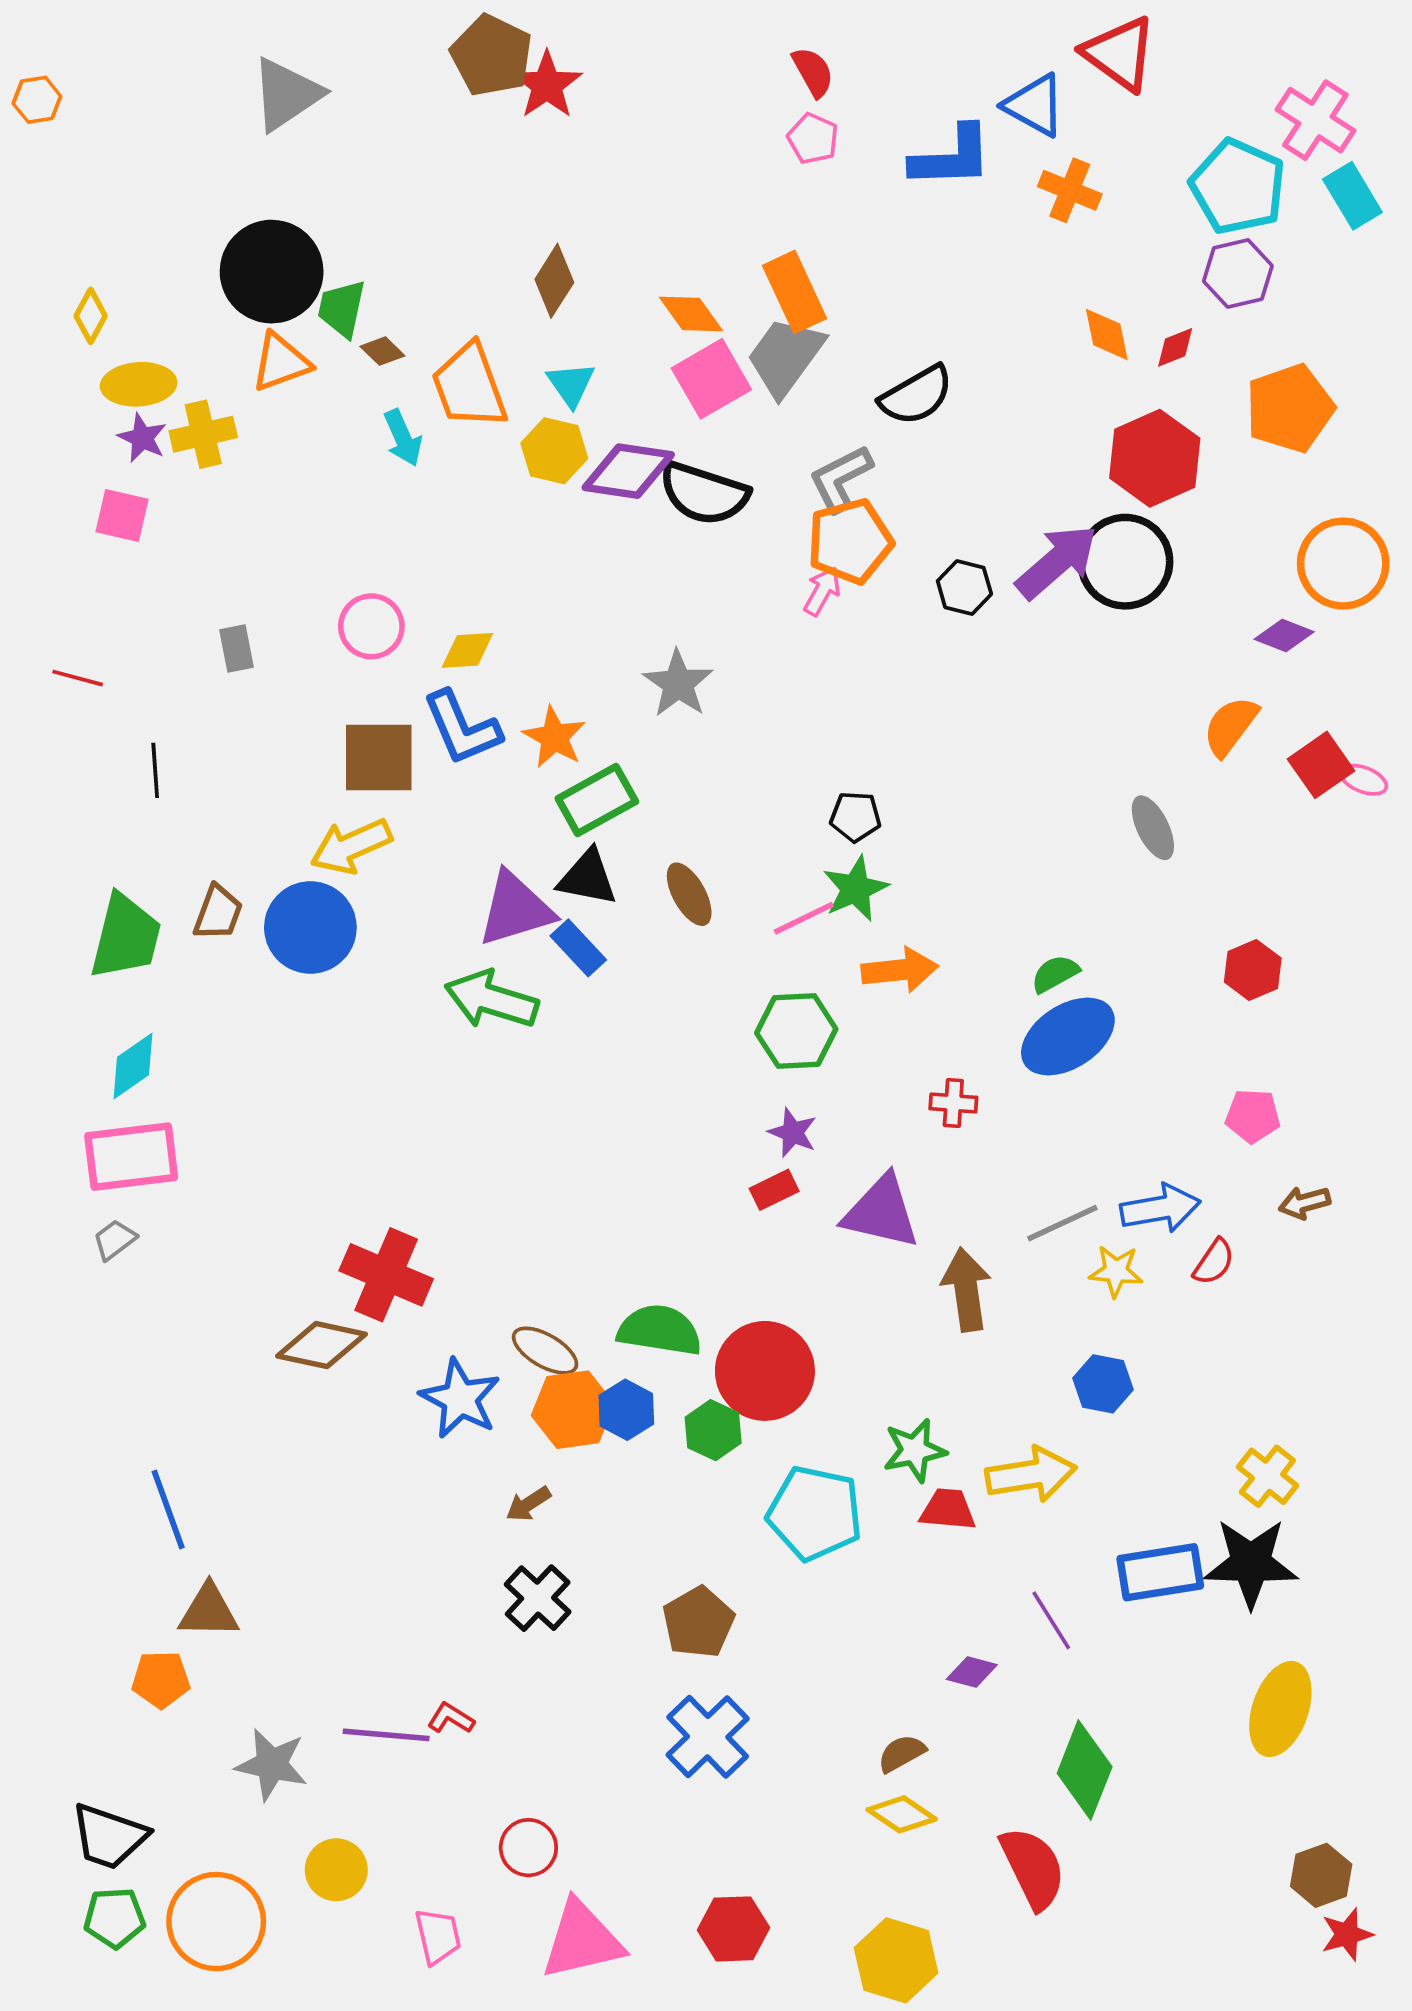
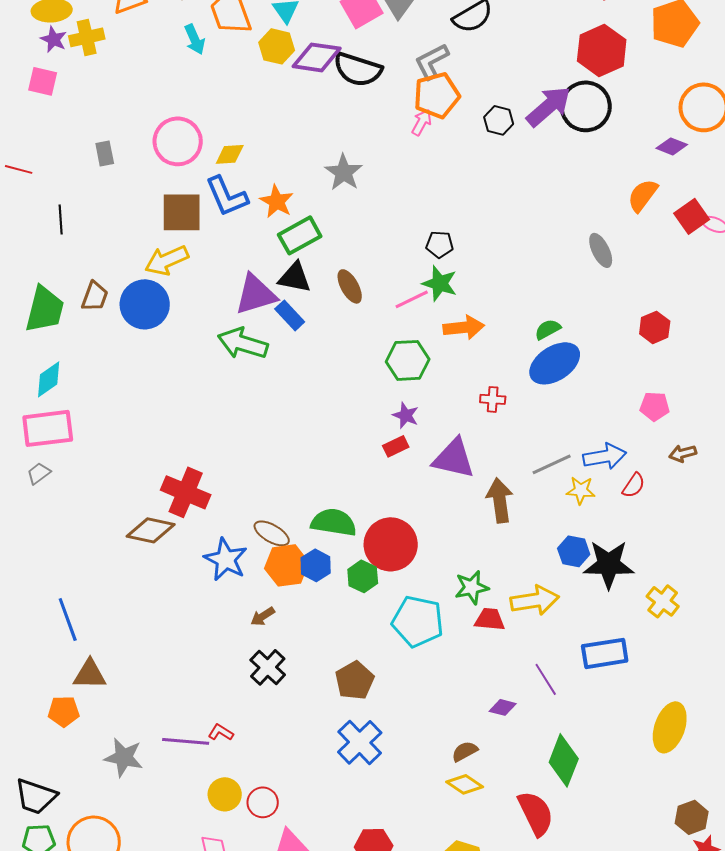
pink circle: (371, 626) -> (178, 141), size x1.4
green star: (855, 889) -> (440, 283), turned -30
black star: (1251, 1563) -> (609, 564), moved
yellow circle: (336, 1870) -> (225, 794), moved

